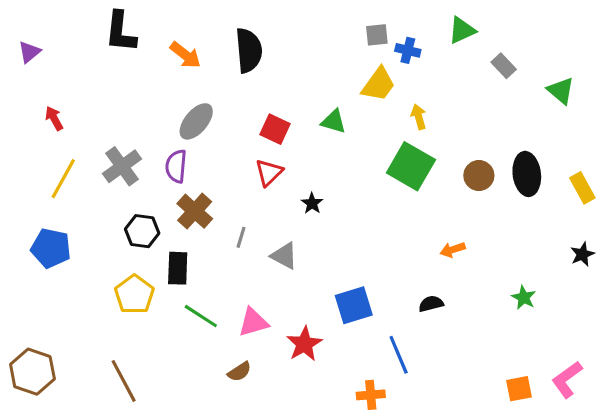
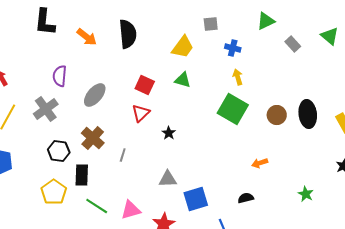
blue cross: (408, 50) -> (233, 48), moved
yellow trapezoid: (378, 84) -> (183, 47), moved
green triangle: (561, 91) -> (330, 36), moved
gray ellipse: (196, 121) -> (95, 95), moved
purple semicircle: (176, 166) -> (60, 76), moved
gray triangle: (284, 256) -> (168, 179), moved, turned -30

